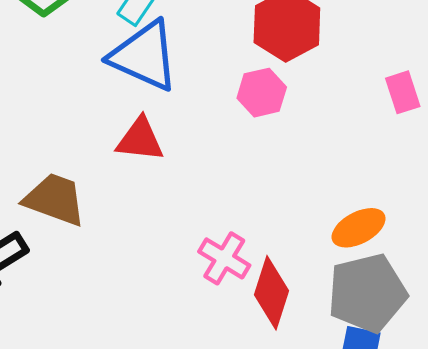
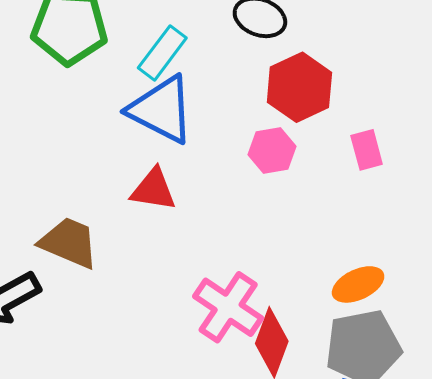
pink rectangle: (403, 92) -> (367, 150), moved
pink cross: (224, 258) -> (228, 307), size x1.4

